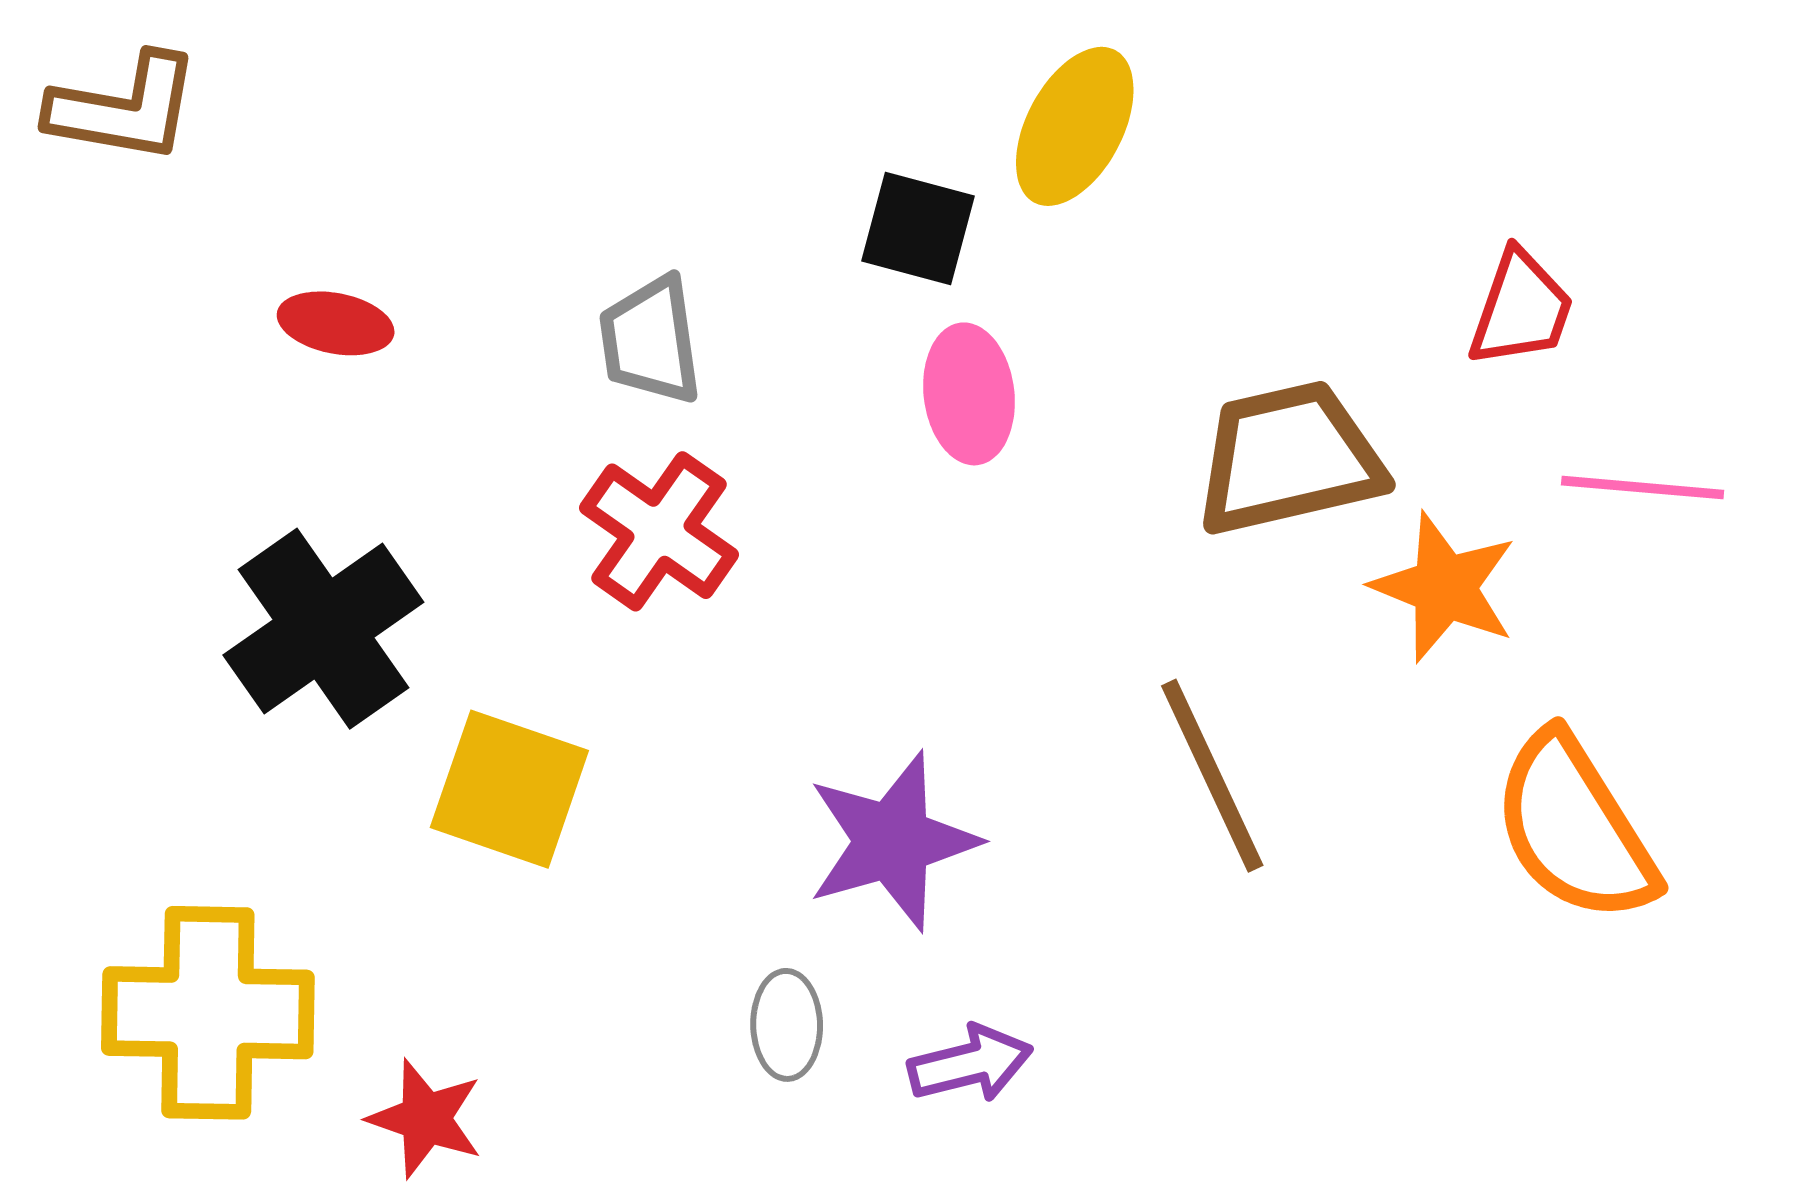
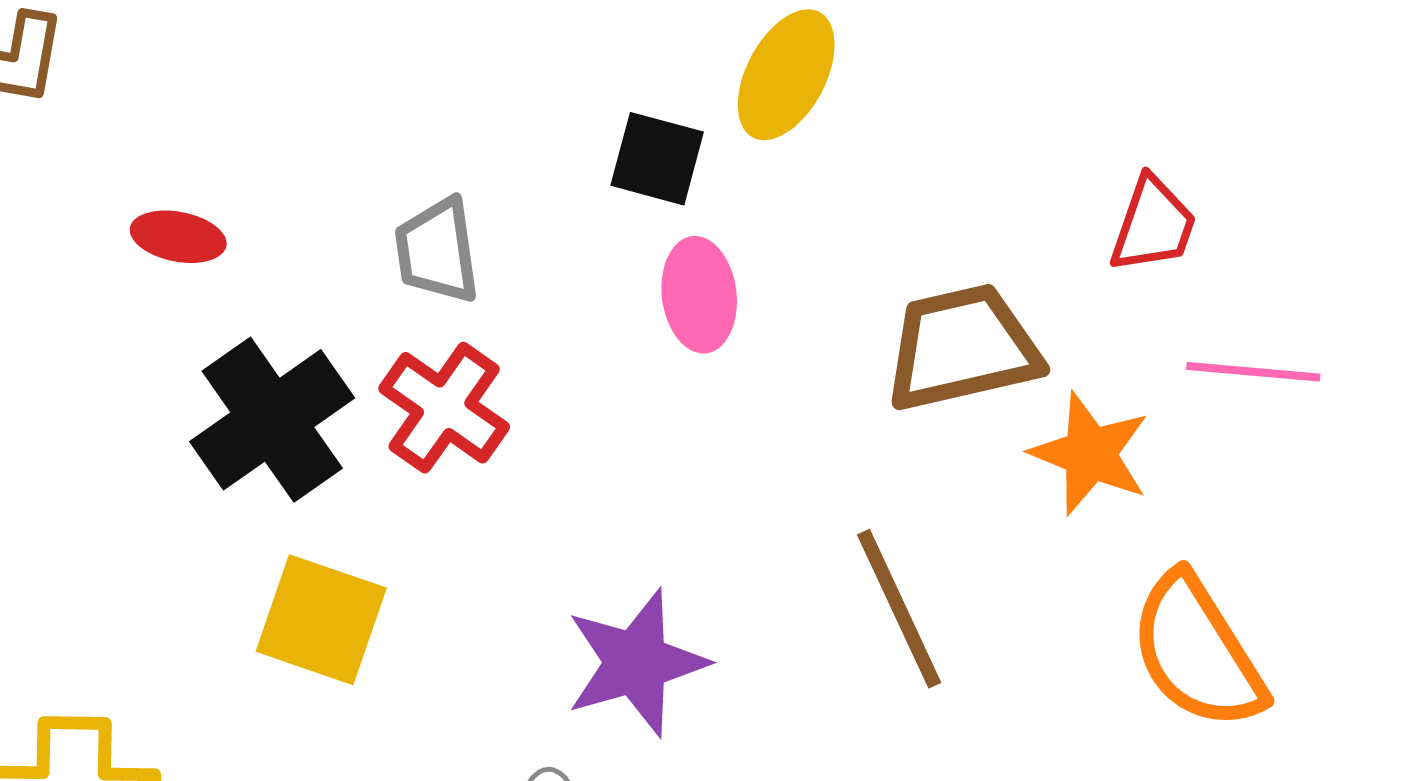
black cross: (323, 629) -> (272, 420), moved

